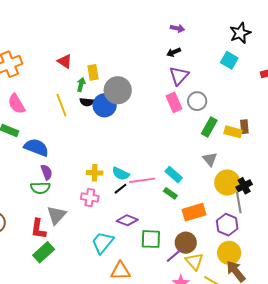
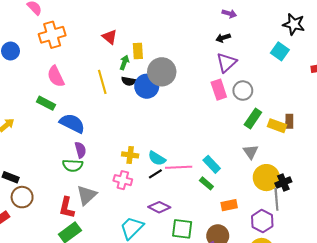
black star: (240, 33) -> (294, 24), turned 30
orange rectangle: (194, 212) -> (229, 205), size x0.7

